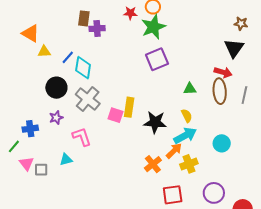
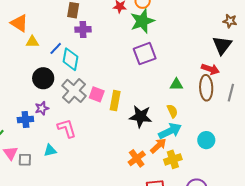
purple cross: (97, 29) -> (83, 29), moved
pink square: (116, 115) -> (97, 94), moved
blue cross: (30, 129) -> (25, 120), moved

